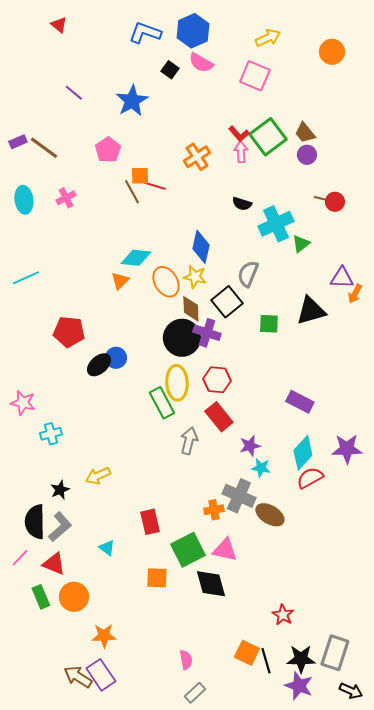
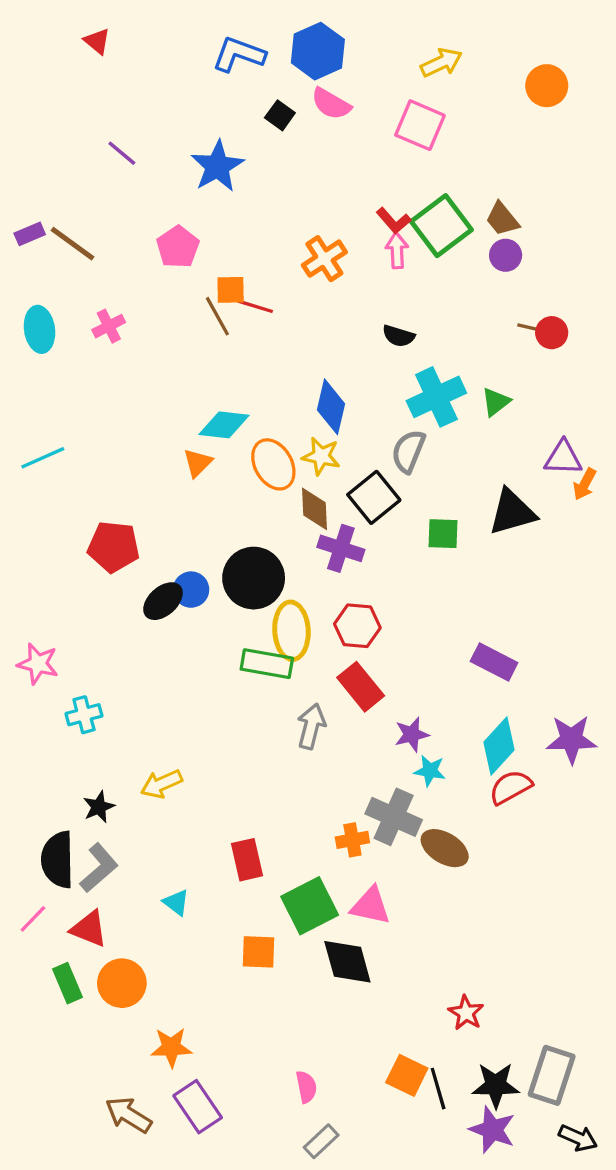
cyan cross: (276, 224) -> (436, 397), moved
black circle: (182, 338) -> (254, 578), moved
green rectangle: (162, 403) -> (267, 664), turned -52
purple rectangle: (101, 675) -> (198, 1107), moved

